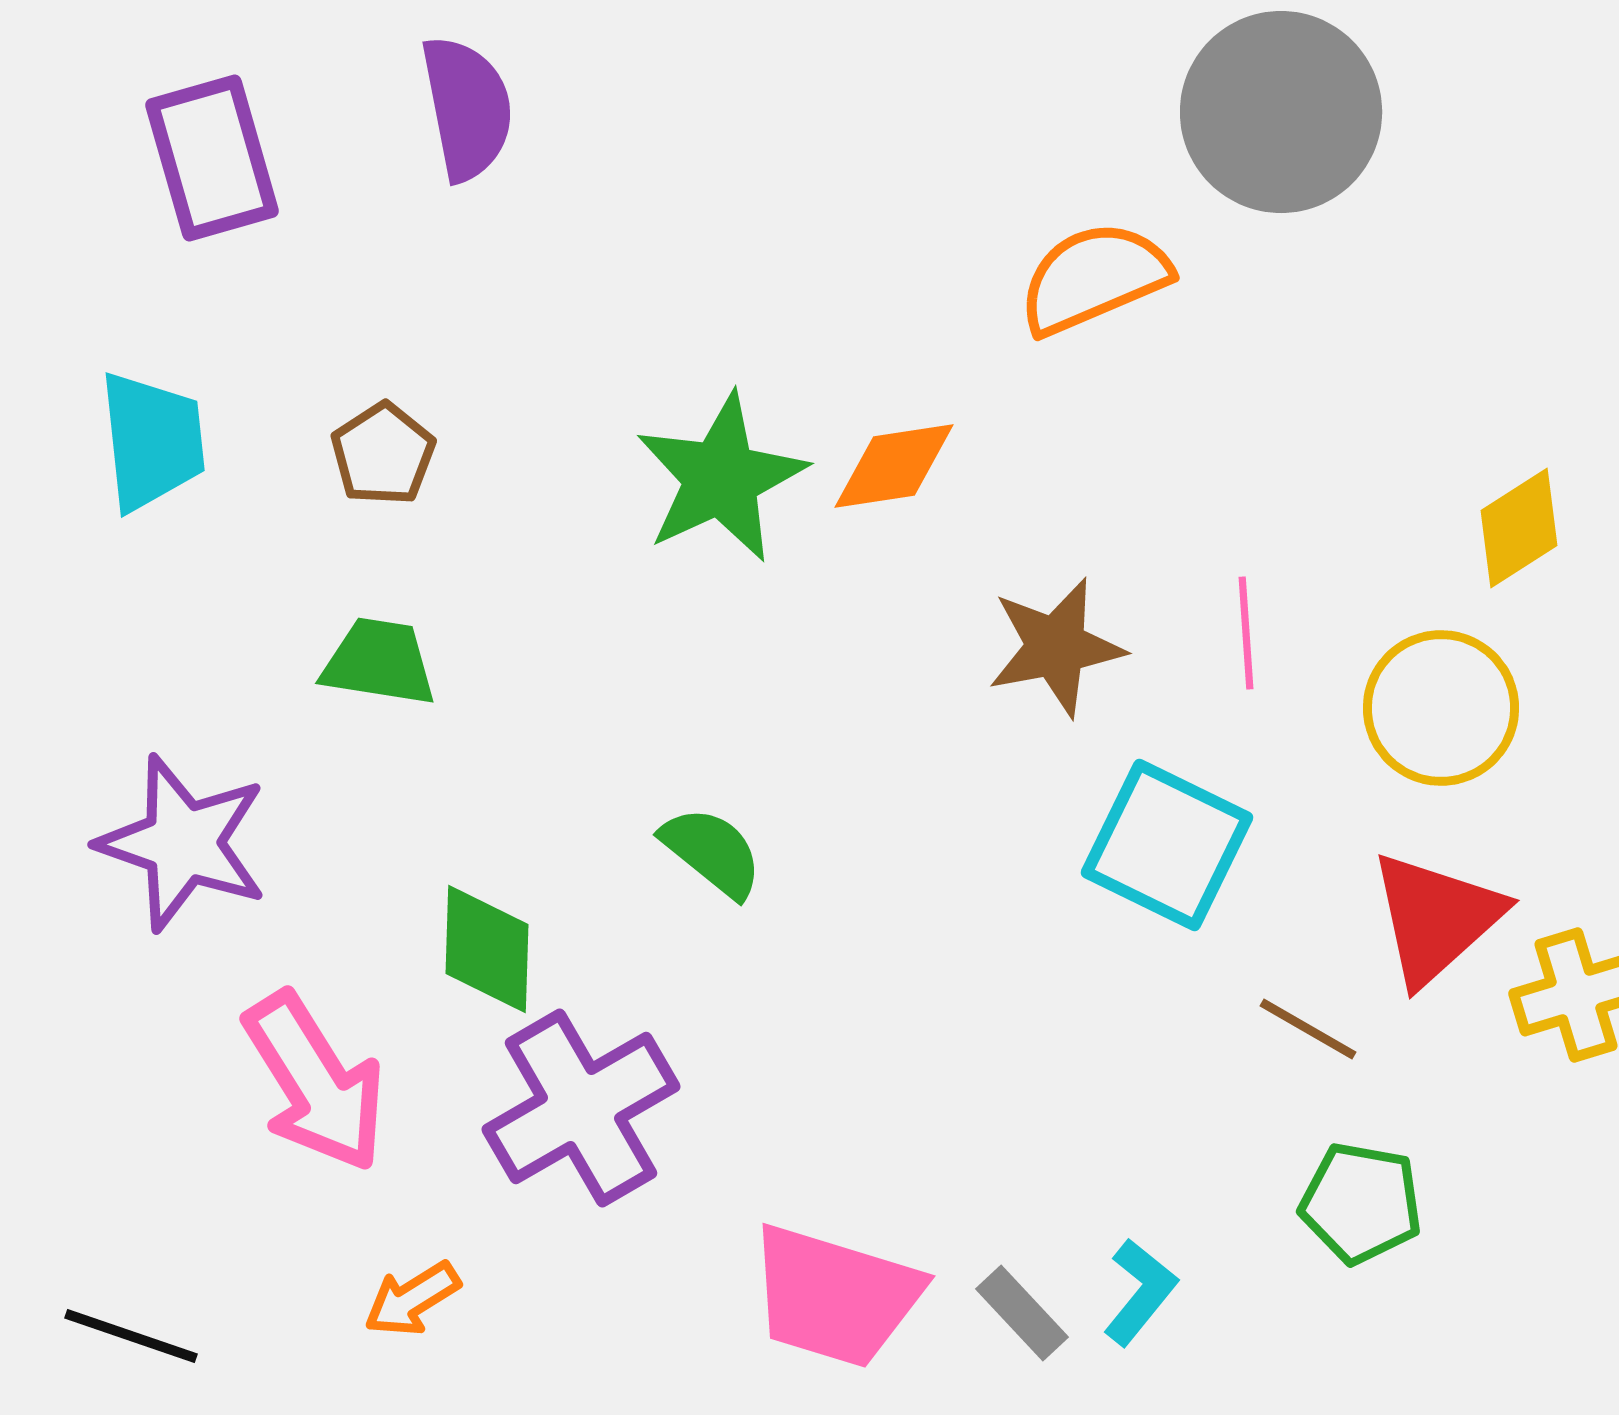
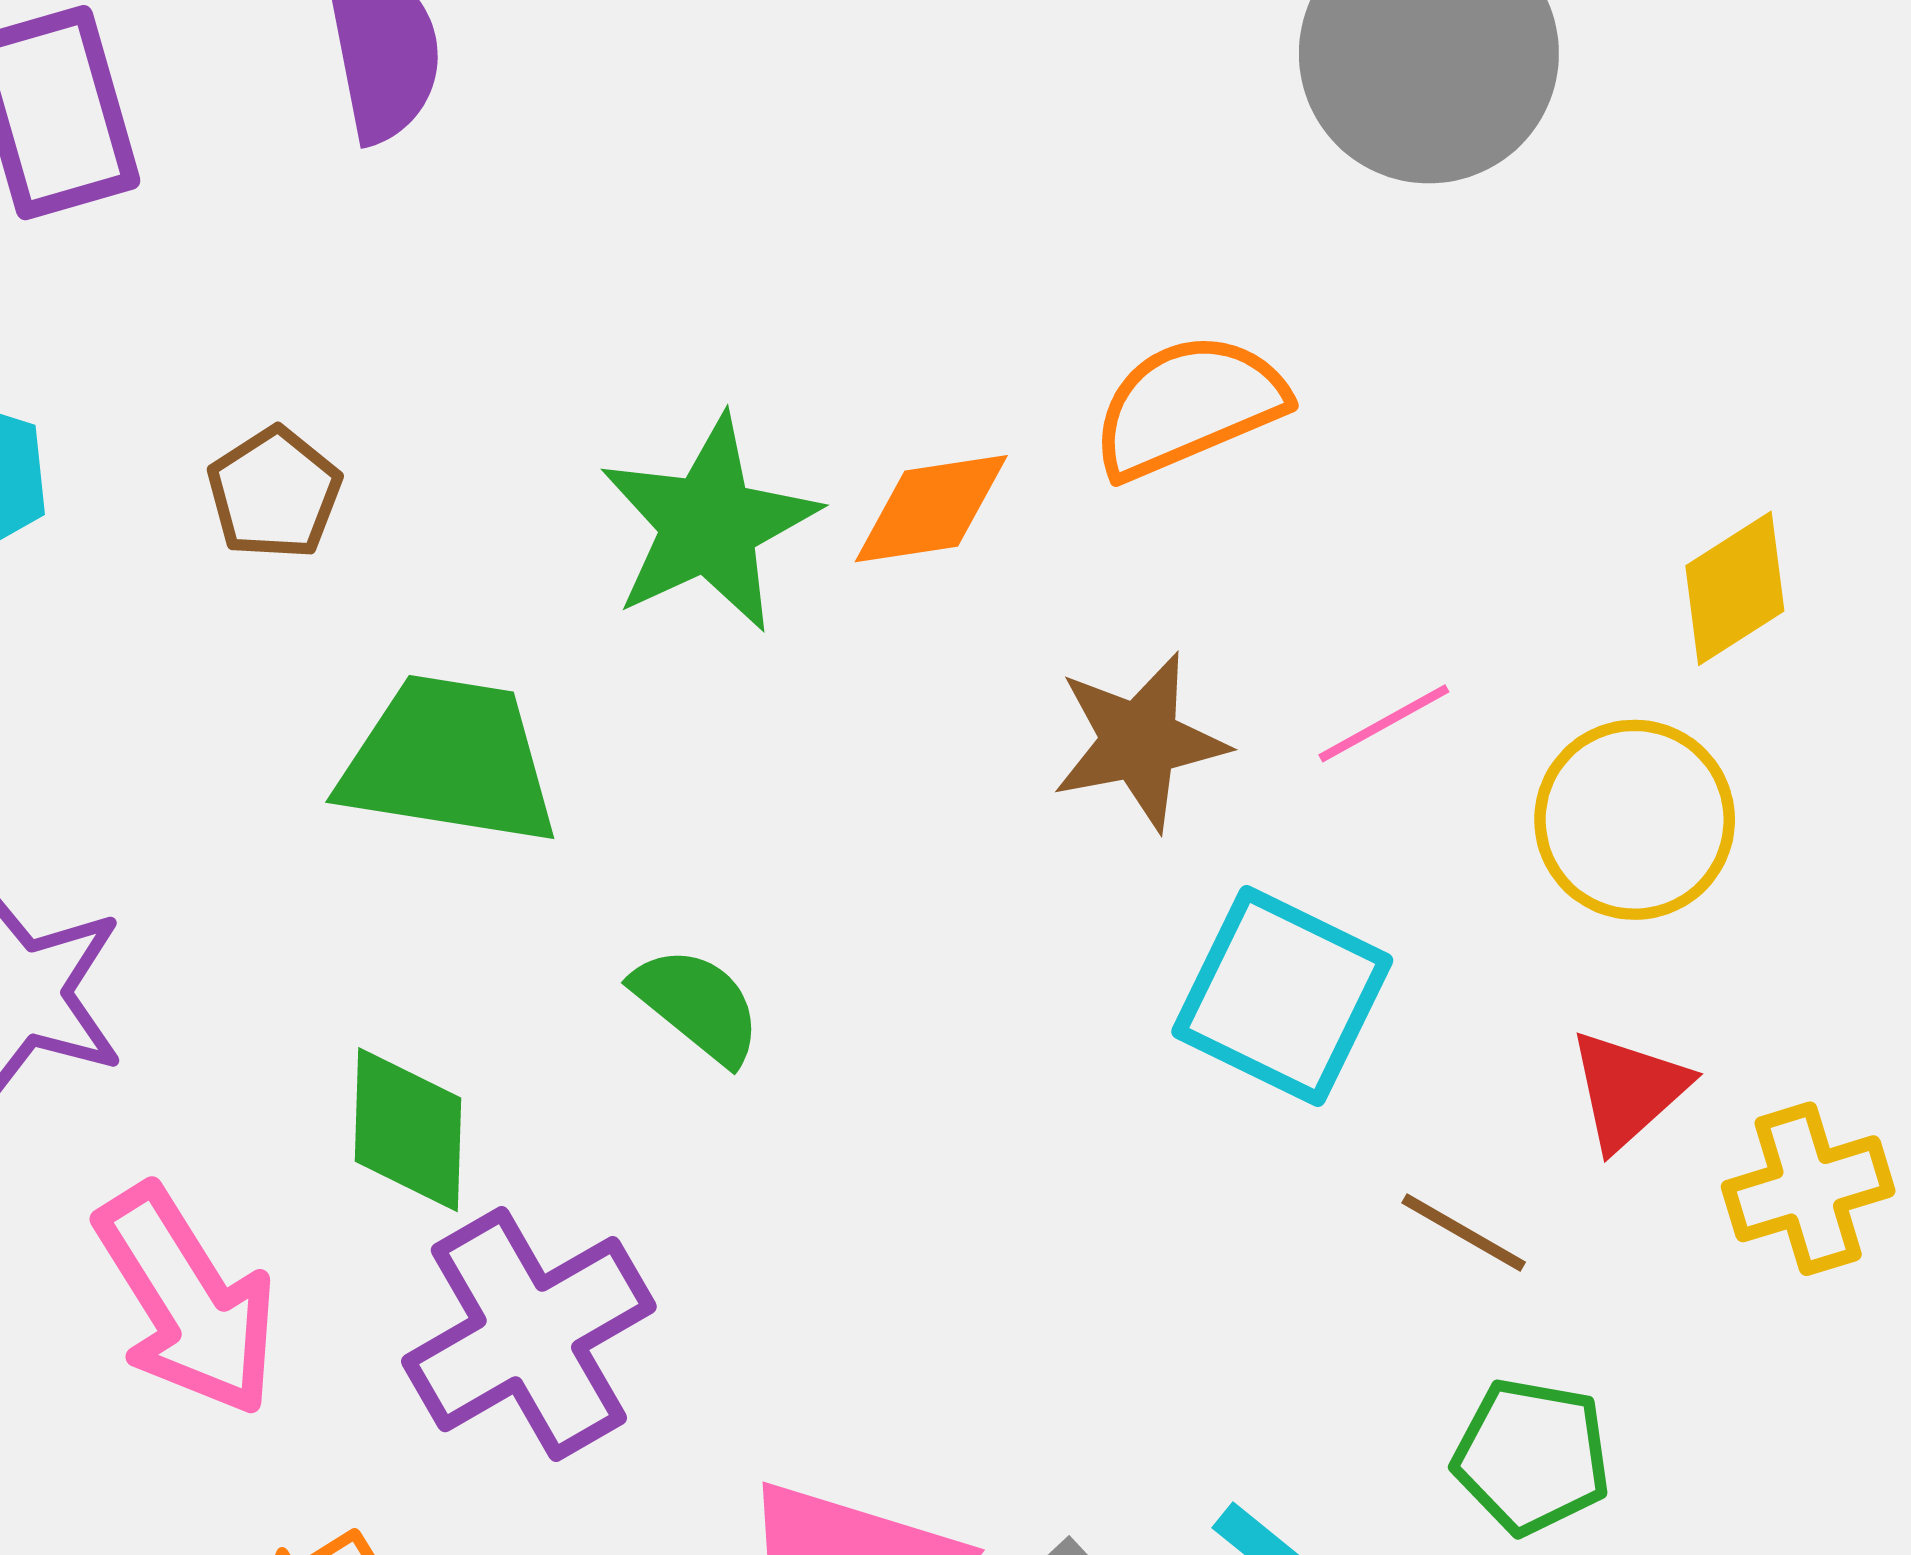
orange semicircle: (1094, 278) -> (1188, 406), moved
pink line: (1246, 633) -> (1384, 723), turned 65
green trapezoid: (379, 662) -> (449, 761), moved, size x1.5
red triangle: (1436, 918) -> (1628, 1090), size x0.7

